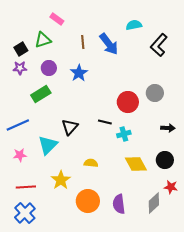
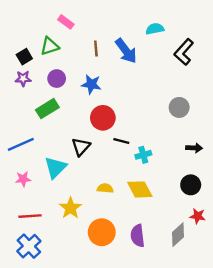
blue star: (79, 73) -> (91, 84), turned -30
red circle: (128, 102) -> (103, 118), moved
yellow diamond: (136, 164) -> (140, 189), moved

